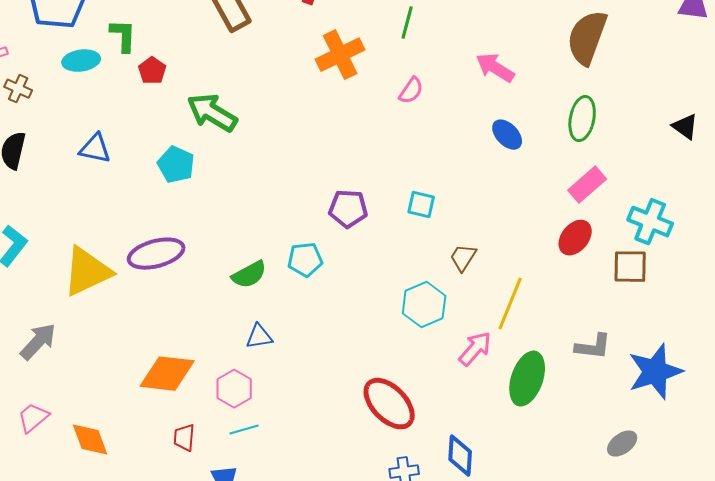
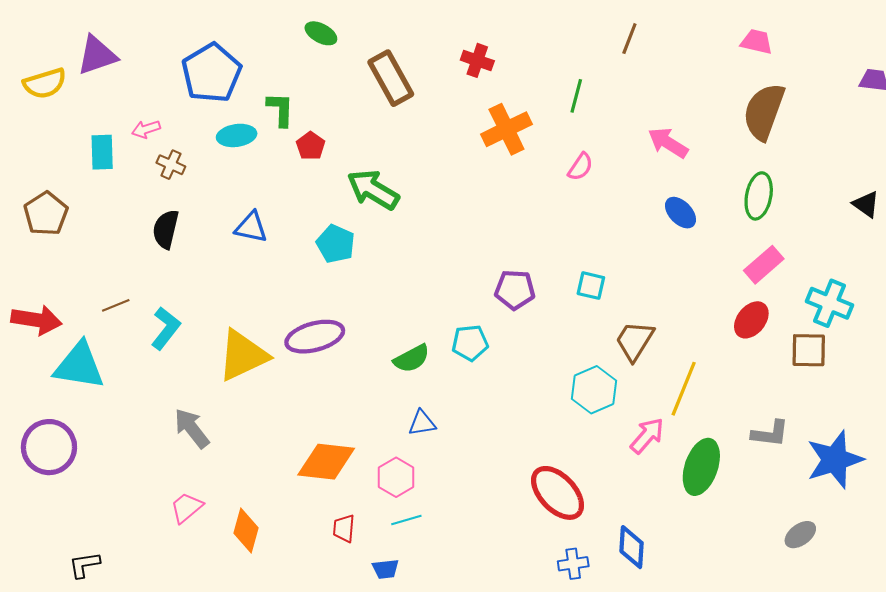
brown trapezoid: (463, 258) -> (635, 341), size x1.4
gray arrow: (38, 342) -> (192, 428), turned -81
orange diamond: (90, 440) -> (246, 530), turned 36

